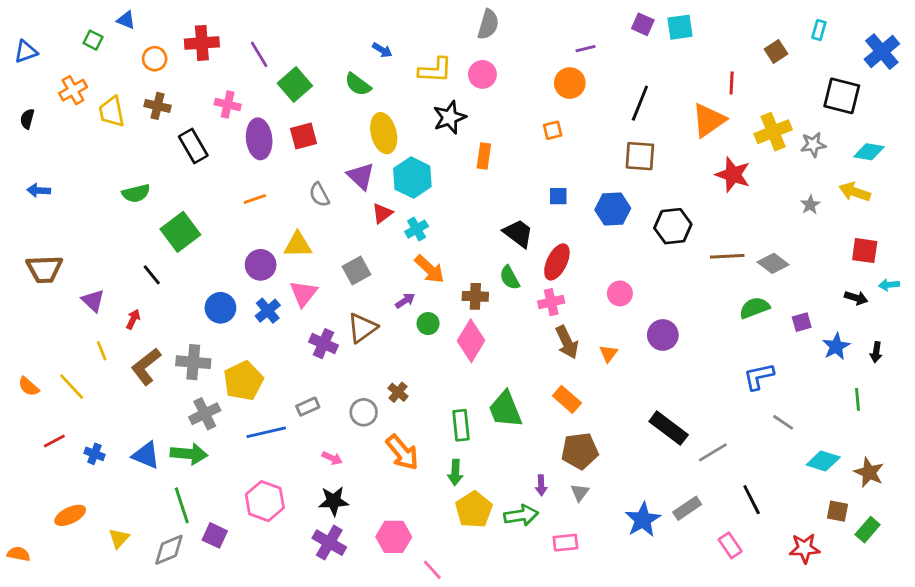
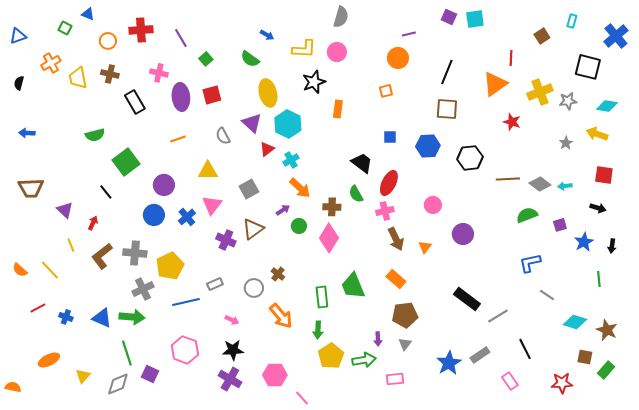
green square: (295, 84) -> (206, 59), size x0.6
red star: (733, 175) -> (512, 122), size x0.7
purple circle: (261, 265) -> (164, 185), moved
cyan arrow: (889, 285) -> (565, 186), moved

